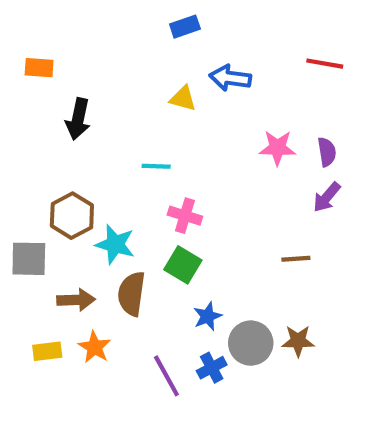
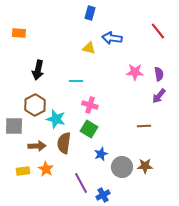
blue rectangle: (185, 27) -> (90, 13), turned -56
red line: (325, 64) -> (158, 31), turned 42
black arrow: (78, 119) -> (38, 70), moved
blue cross: (212, 368) -> (103, 195), moved

